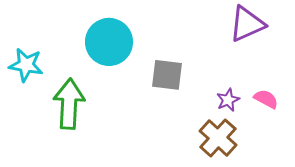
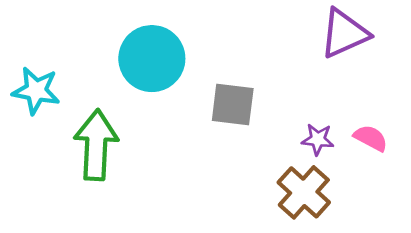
purple star: (228, 100) -> (318, 139), turned 30

